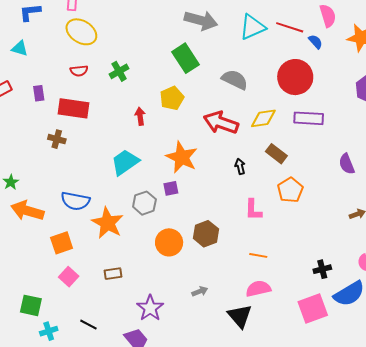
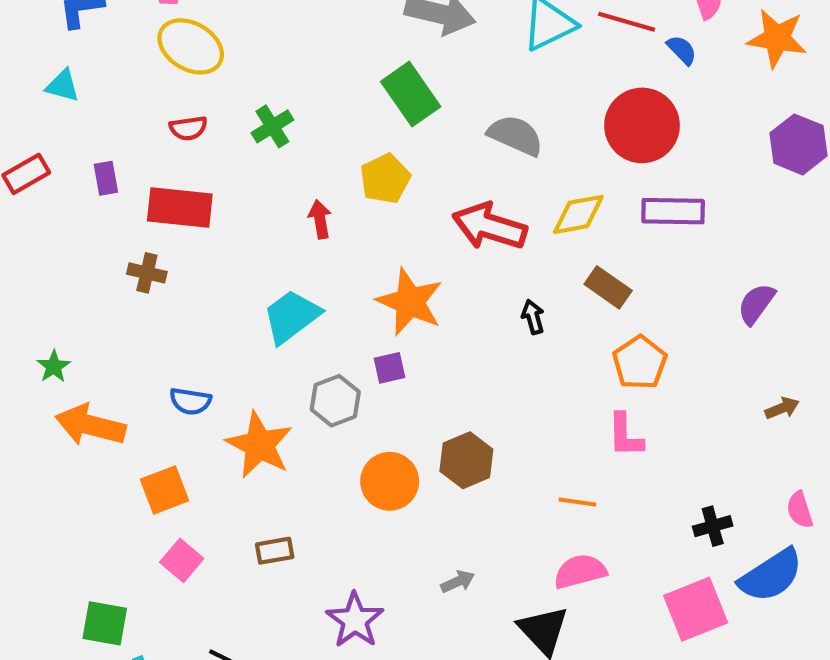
purple semicircle: (347, 164) -> (756, 304), turned 60
blue semicircle: (75, 201) -> (190, 401), size x0.7
pink L-shape: (253, 210) -> (625, 435), moved

